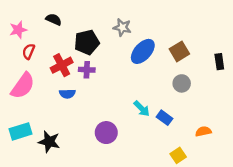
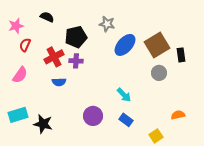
brown square: (179, 51) -> (157, 45), size x1.4
black rectangle: (219, 62) -> (181, 55), moved
pink semicircle: (23, 86) -> (20, 75), size x0.7
blue rectangle: (164, 118) -> (126, 120), moved

